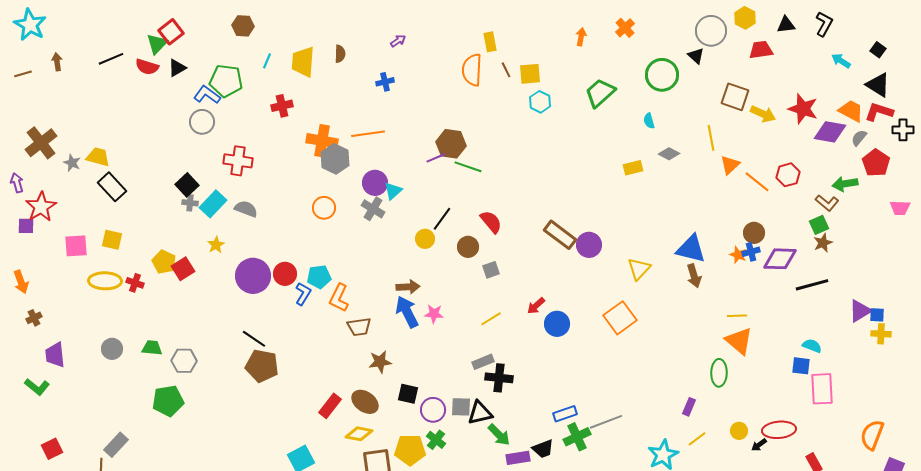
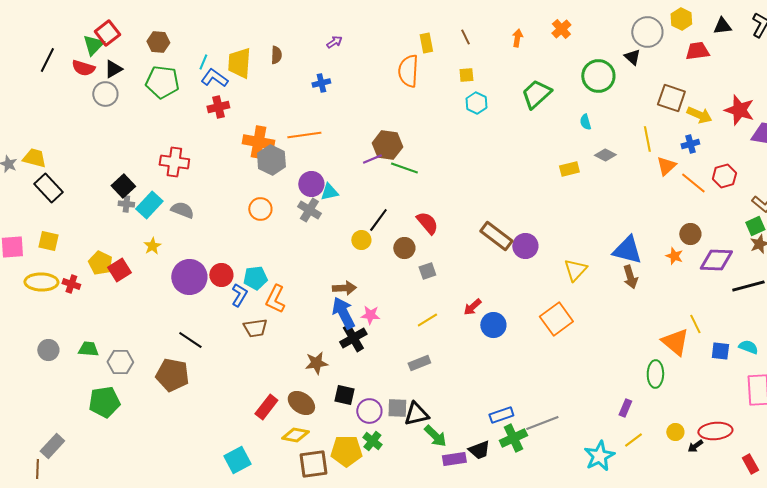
brown hexagon: (243, 26) -> (158, 42), moved
black line: (111, 59) -> (47, 60), turned -40
brown line: (506, 70) -> (465, 37), moved
yellow square: (530, 74) -> (466, 75), size x0.7
blue L-shape: (207, 95) -> (214, 78), moved
gray circle: (202, 122) -> (105, 94), moved
cyan triangle: (393, 191) -> (329, 192), turned 30
blue cross: (751, 252) -> (690, 144), moved
yellow line: (737, 316) -> (695, 324), moved, turned 66
brown trapezoid: (359, 327) -> (255, 328), moved
brown pentagon: (262, 366) -> (172, 375), moved
blue square: (801, 366) -> (720, 351), moved
black cross: (499, 378) -> (353, 338), moved, turned -36

